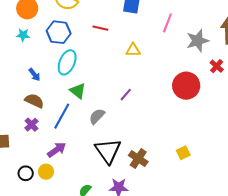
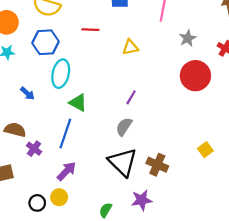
gray star: (198, 41) -> (188, 38), moved, size x0.7
brown semicircle: (34, 101) -> (15, 130), moved
gray semicircle: (97, 116) -> (124, 127), moved

